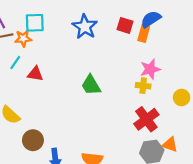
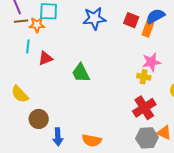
blue star: (85, 27) -> (94, 18), turned 30
cyan line: (15, 63) -> (28, 46), turned -32
red triangle: (35, 74) -> (45, 58), turned -35
green trapezoid: (91, 85) -> (81, 73), moved

